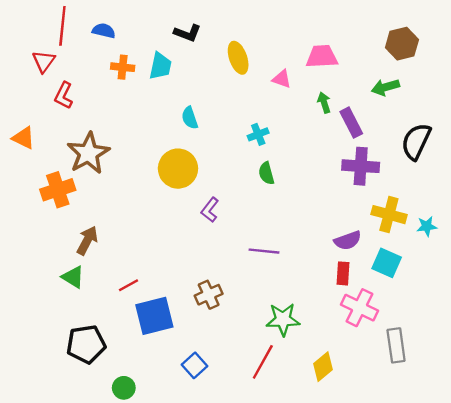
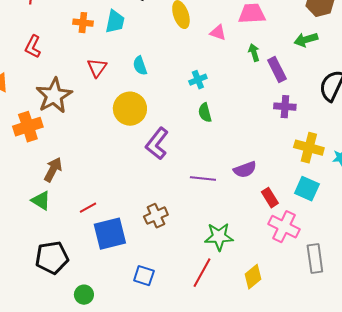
red triangle: (44, 61) -> (97, 68), moved
purple cross: (361, 166) -> (285, 107), size x0.7
purple L-shape: (210, 210) -> (157, 144), size x1.5
purple semicircle: (348, 240) -> (245, 170), moved
red rectangle: (343, 273) -> (270, 198), turned -36
blue square: (194, 365) -> (144, 276), turned -30

